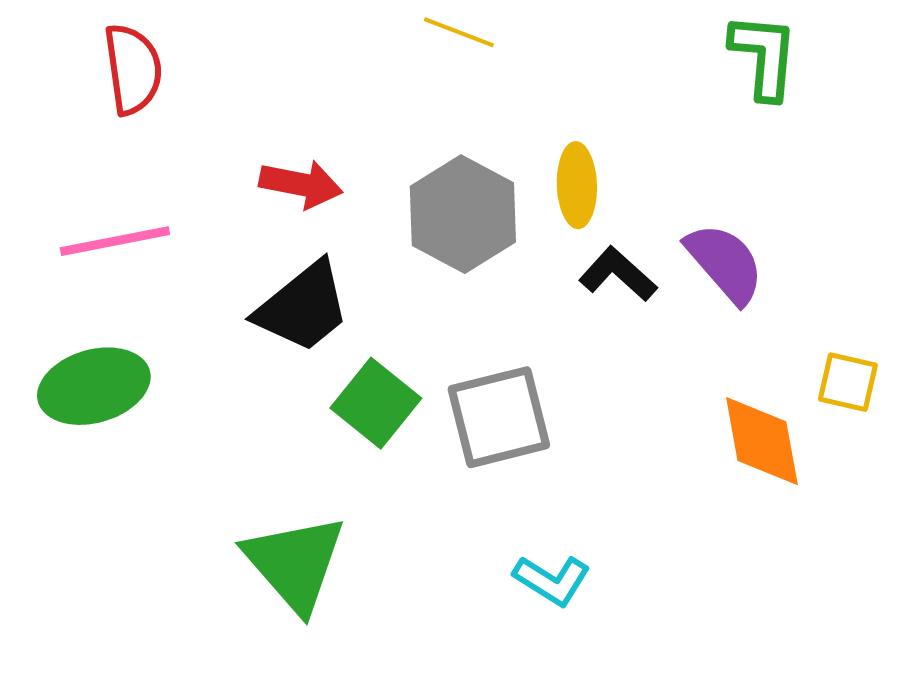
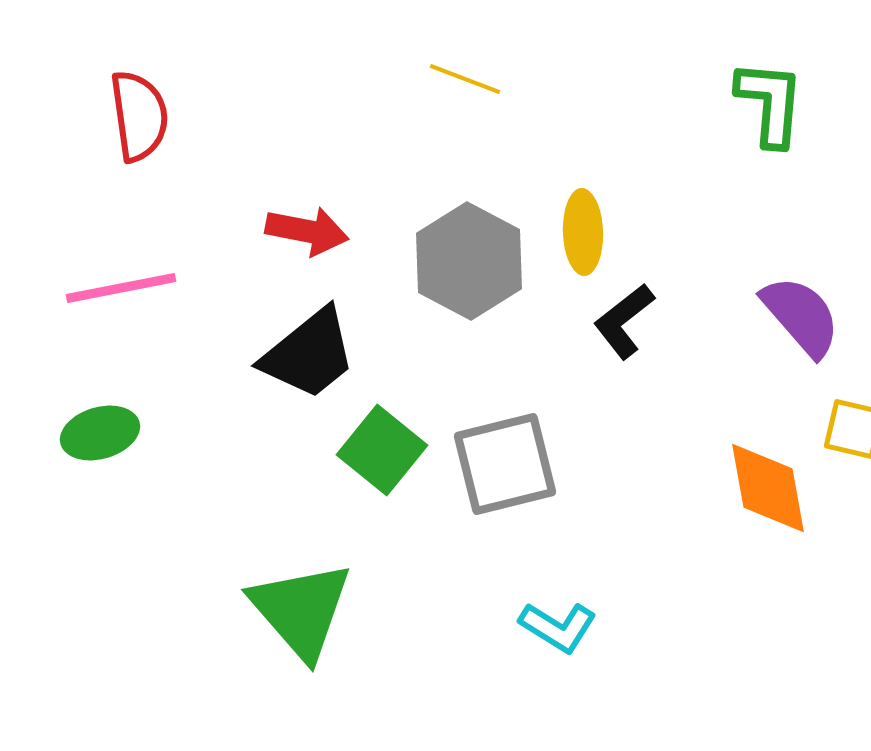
purple semicircle: (725, 263) -> (801, 316), moved
black L-shape: (618, 274) -> (624, 321), turned -80
green ellipse: (94, 386) -> (100, 433), size x0.7

